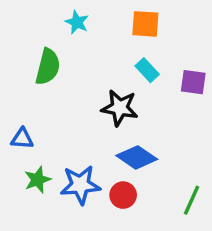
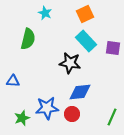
orange square: (145, 24) -> (85, 14), turned -30
cyan rectangle: (147, 70) -> (86, 41), size x1.5
blue diamond: (137, 157) -> (80, 92), turned -40
green star: (38, 180) -> (22, 118), moved

